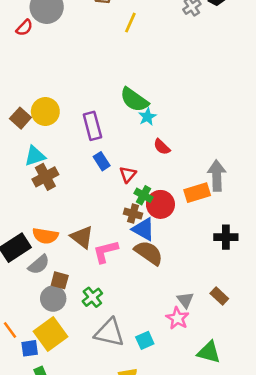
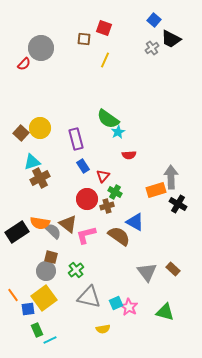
red semicircle: (162, 147) -> (129, 155), turned -48
red circle: (160, 204) -> (87, 199), moved
brown cross: (133, 214) -> (107, 206), turned -32
blue triangle: (143, 229) -> (135, 222), moved
black cross: (226, 237) -> (178, 204), moved, turned 30
gray semicircle: (39, 265) -> (53, 231), moved, turned -96
gray triangle: (185, 300) -> (147, 272), size x1.5
pink star: (177, 318) -> (129, 307), moved

